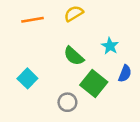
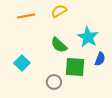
cyan star: (110, 46) -> (88, 37), size x1.5
green square: (94, 83) -> (75, 67), turned -35

